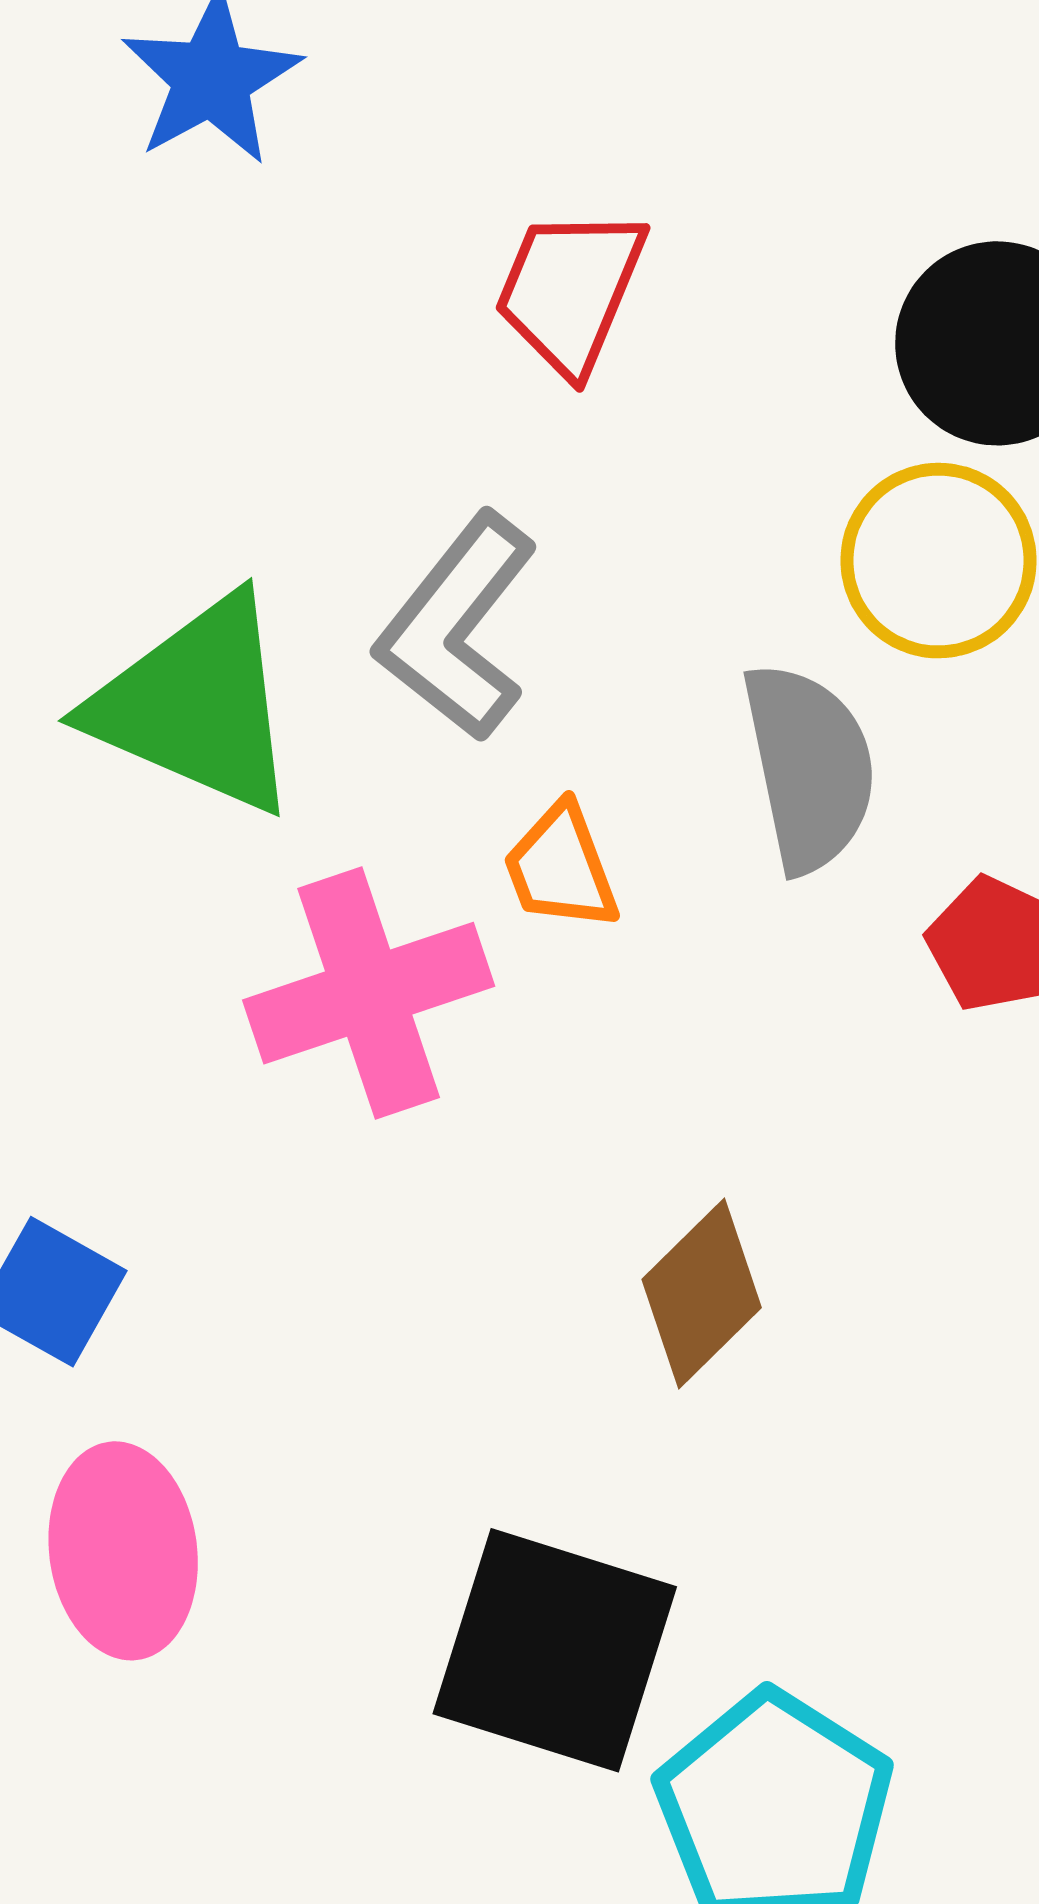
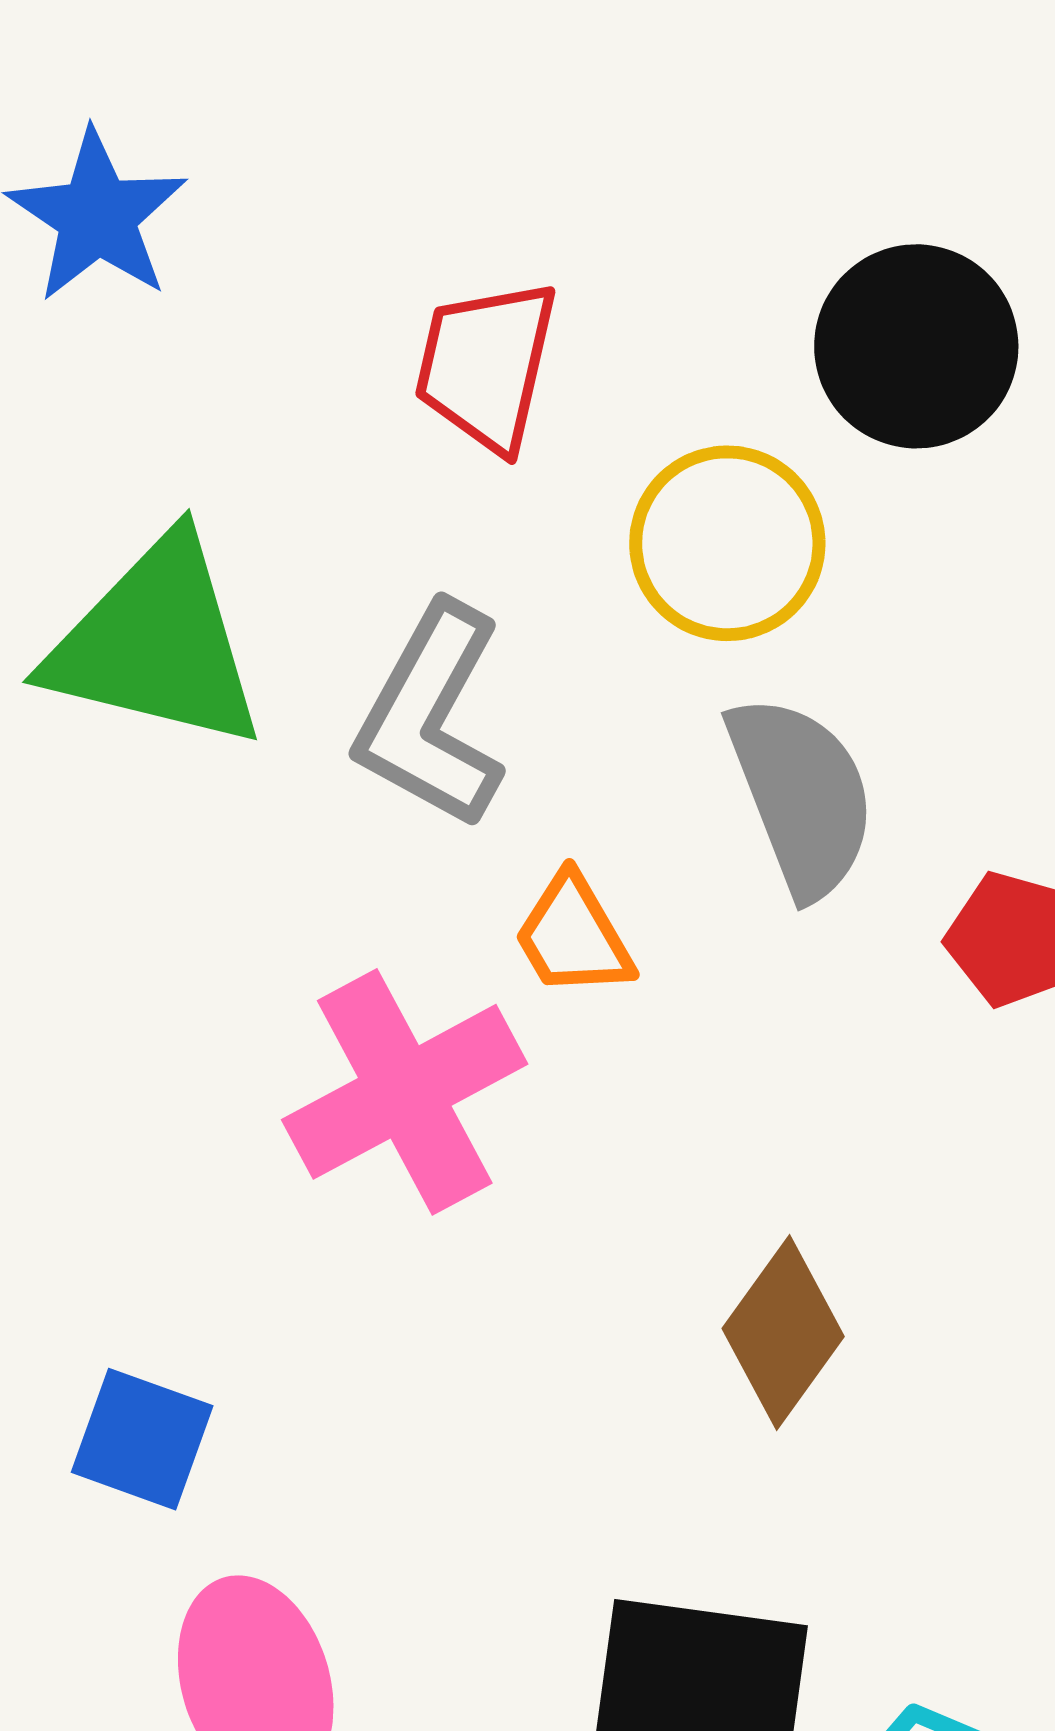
yellow circle: (938, 561) -> (727, 543), moved
green triangle: (196, 705) -> (156, 643), moved

